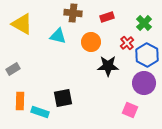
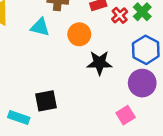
red cross: (127, 43) -> (120, 15), moved
pink square: (130, 110) -> (126, 115), turned 35

